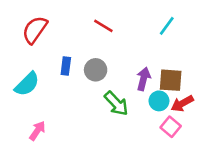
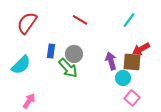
purple arrow: (143, 79) -> (111, 61), turned -30
green arrow: (116, 103) -> (68, 68), moved
red arrow: (182, 103) -> (141, 49), moved

